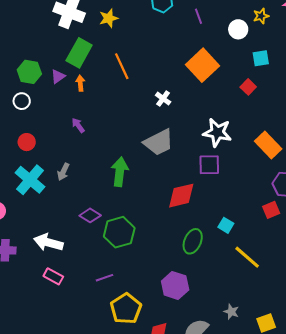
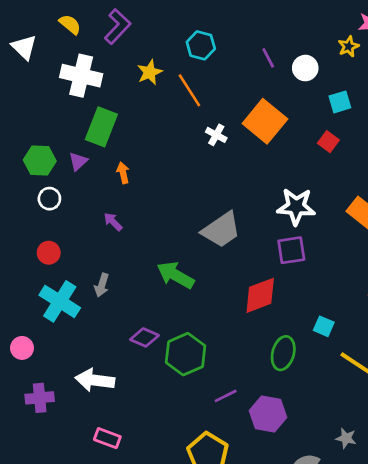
purple line: (199, 16) -> (268, 58), moved
yellow star: (261, 16) -> (349, 46), moved
yellow star: (109, 18) -> (150, 72), moved
orange line: (122, 66) -> (189, 90), moved
orange arrow: (80, 83) -> (123, 173), moved
white cross: (163, 99) -> (216, 135), moved
white circle: (22, 101) -> (49, 199), moved
green arrow: (120, 172) -> (176, 275), turned -60
pink rectangle: (53, 276) -> (107, 438), moved
purple line: (104, 278) -> (226, 396), moved

